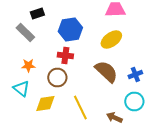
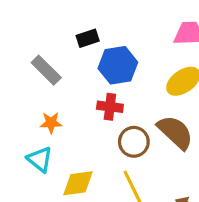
black rectangle: (37, 14) -> (88, 38), moved
brown circle: (57, 78) -> (134, 142), moved

